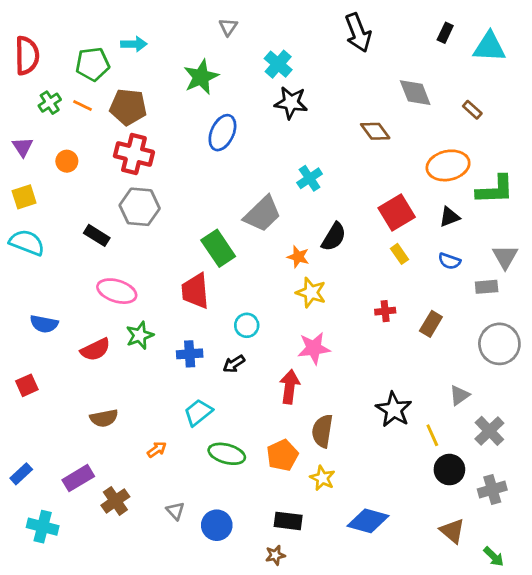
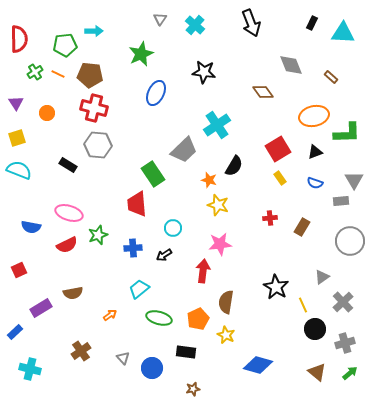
cyan cross: (278, 64) -> (195, 25), moved
cyan cross: (310, 178) -> (217, 125), size x1.5
pink ellipse: (117, 291) -> (69, 213), moved
purple rectangle: (78, 478) -> (41, 308), moved
black rectangle: (288, 521) -> (186, 352), moved
green arrow: (494, 557) -> (350, 373), moved, turned -84

